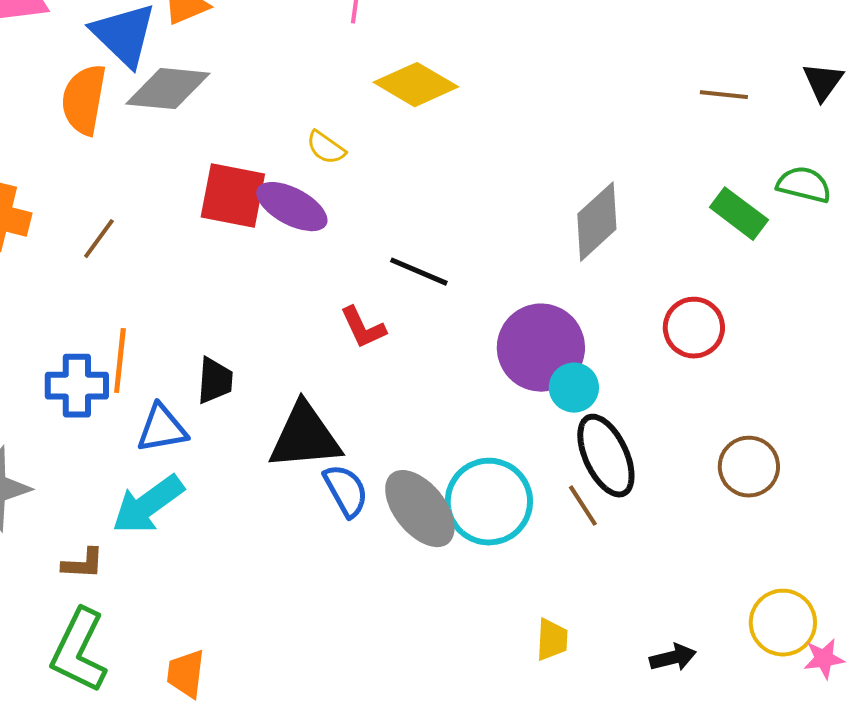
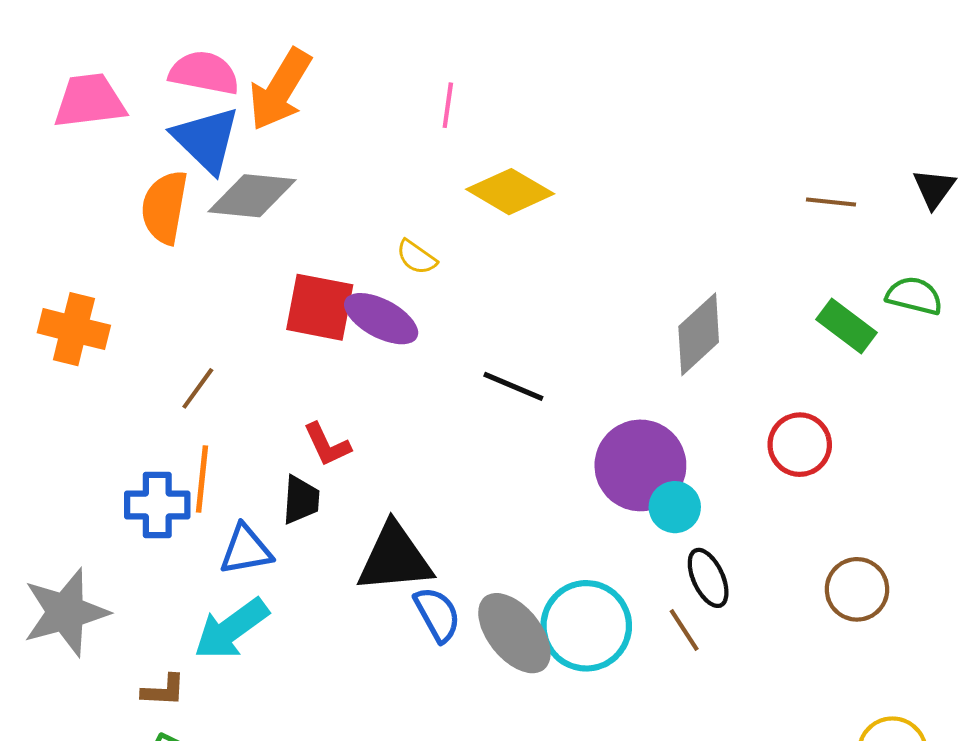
brown line: (99, 239) -> (198, 388), moved
red L-shape: (363, 328) -> (327, 445), moved
black ellipse: (606, 456) -> (708, 578), size x0.7

